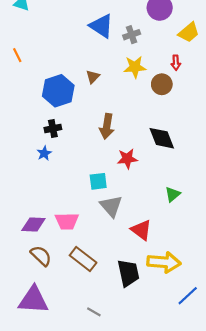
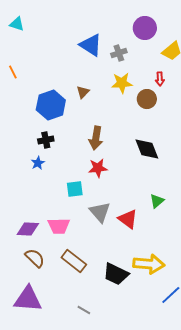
red star: (127, 159) -> (98, 168), moved
cyan square: (98, 181) -> (75, 189), moved
red triangle: (141, 230) -> (128, 219), moved
black trapezoid: (128, 273) -> (116, 274), turned 128

